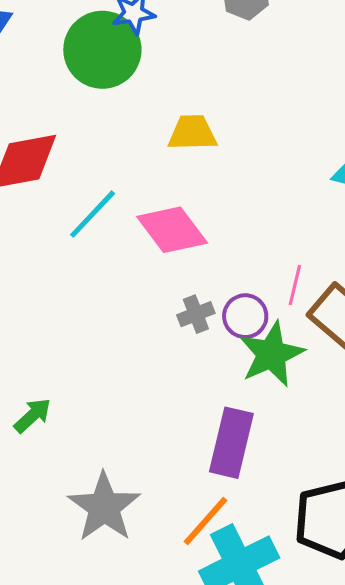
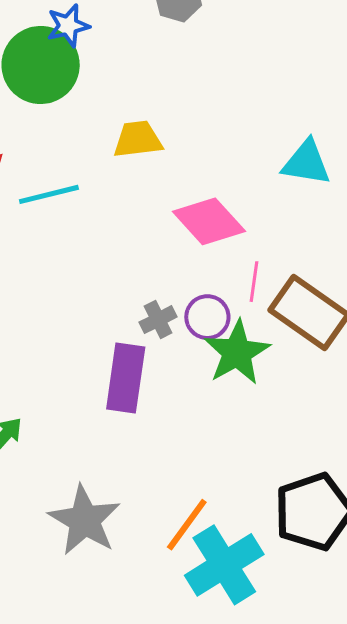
cyan line: (93, 214) -> (49, 194), moved, turned 38
pink diamond: (172, 230) -> (209, 221), moved
purple rectangle: (231, 443) -> (126, 378), moved

